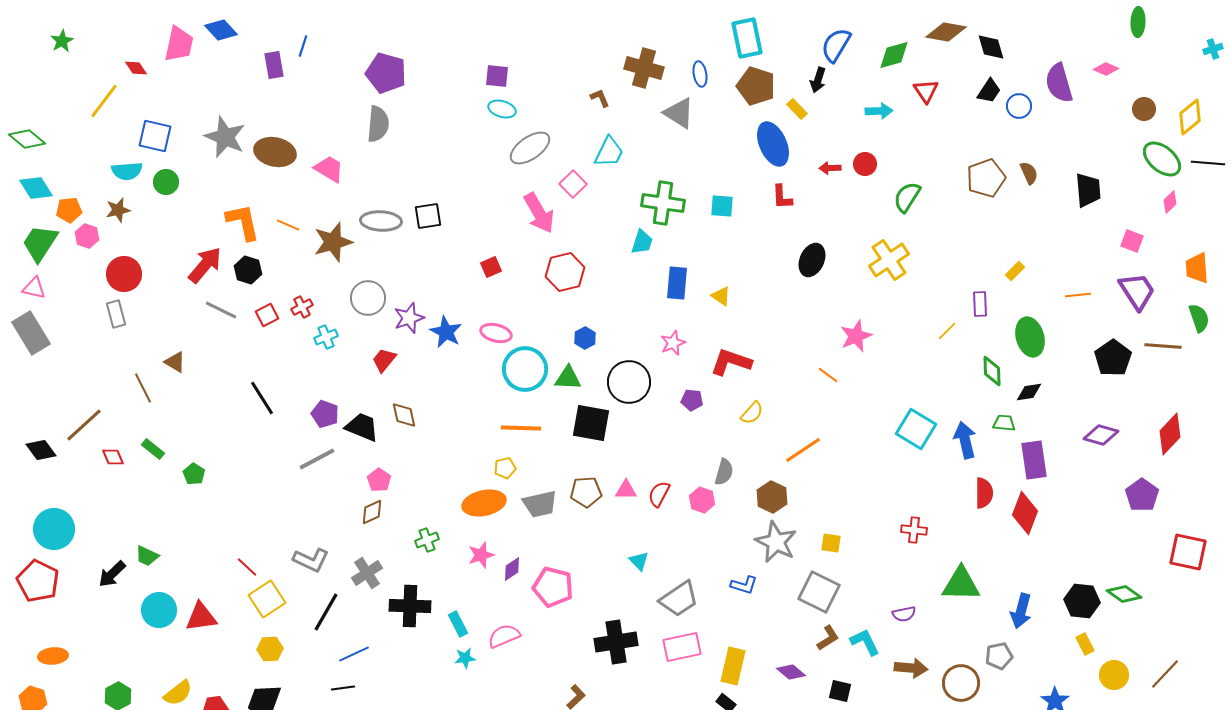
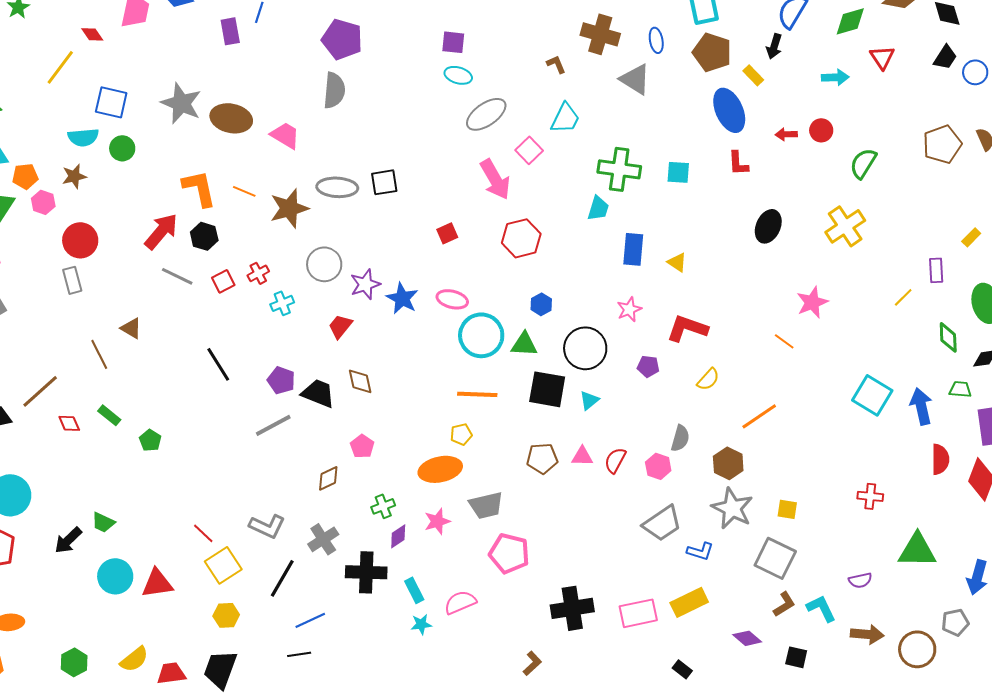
pink pentagon: (379, 480) -> (362, 446), moved
gray trapezoid: (540, 504) -> (486, 505), moved
cyan triangle: (639, 561) -> (589, 400), moved, turned 35
purple diamond: (512, 569) -> (398, 536), moved
gray trapezoid: (679, 599) -> (662, 523), moved
yellow rectangle: (733, 666) -> (689, 602), moved, turned 51

